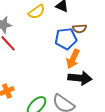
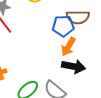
brown semicircle: (80, 29) -> (78, 17), size x1.6

